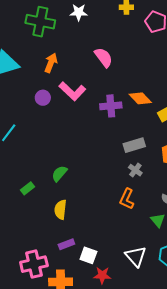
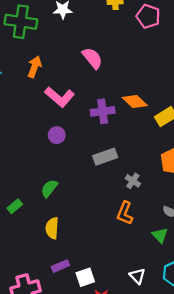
purple circle: (43, 98) -> (57, 135), moved
gray rectangle: (134, 145) -> (105, 157), moved
white square: (88, 255) -> (85, 277), turned -36
white triangle: (136, 256) -> (137, 276), size x0.7

